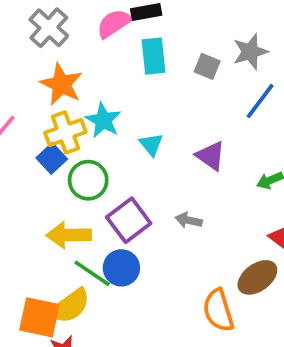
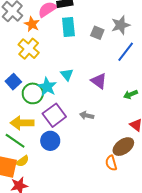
orange star: (61, 84) -> (32, 24), moved, size x0.7
cyan star: (103, 120) -> (47, 87), moved
yellow cross: (65, 132) -> (29, 49), moved, turned -30
green line: (92, 273) -> (15, 141), moved
yellow semicircle: (70, 306) -> (22, 161), size x0.6
orange semicircle: (218, 310) -> (111, 163), moved, size x0.7

